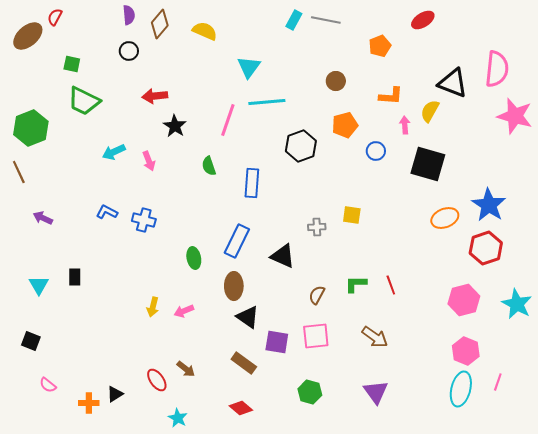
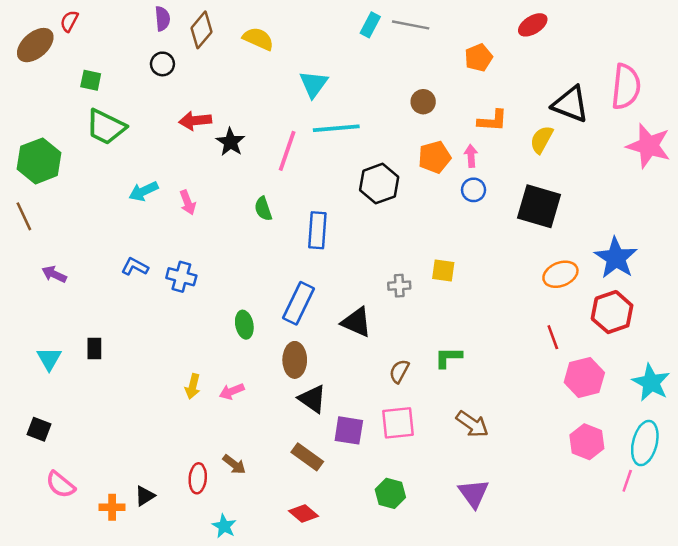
pink arrow: (405, 125) -> (471, 156), moved
black star: (175, 126) -> (230, 142), moved
red line: (391, 285) -> (553, 337), moved
red ellipse: (157, 380) -> (198, 478), turned 40
pink semicircle: (48, 385) -> (60, 485), size x1.4
cyan ellipse: (461, 389) -> (645, 443), moved

